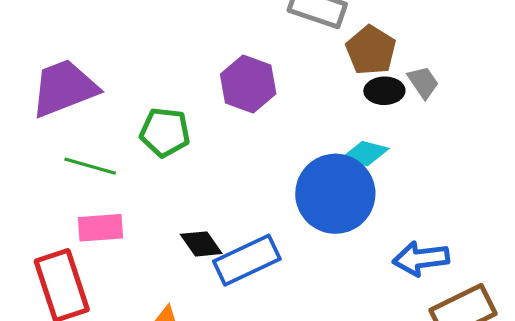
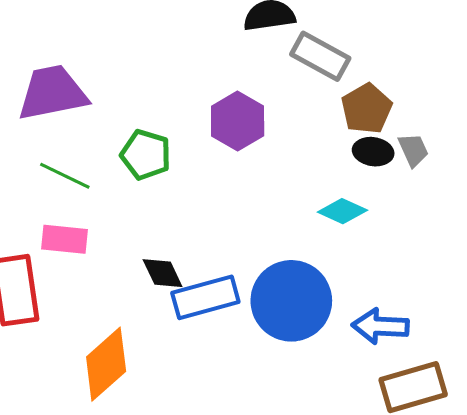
blue circle: (335, 194) -> (291, 301), moved

